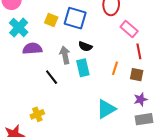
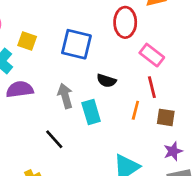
yellow square: (51, 20) -> (27, 41), moved
black semicircle: (85, 46) -> (106, 81), moved
red line: (139, 51) -> (152, 87), moved
black line: (52, 77) -> (54, 139), moved

